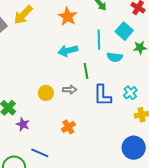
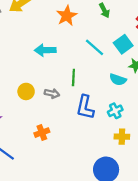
cyan line: (99, 40) -> (94, 47), turned -60
cyan arrow: (68, 51) -> (45, 50), moved
cyan semicircle: (115, 57) -> (118, 80), moved

